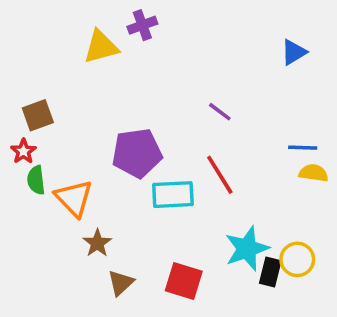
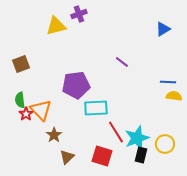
red star: (23, 151) -> (26, 114), moved
red line: (220, 175) -> (116, 132), moved
black rectangle: (270, 272) -> (141, 155), moved

